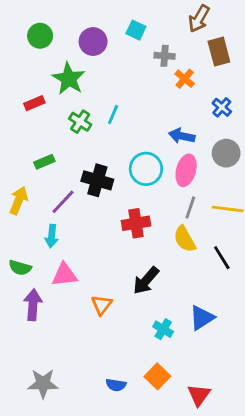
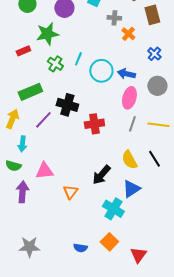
green star: (69, 79) -> (47, 34), turned 30
green rectangle: (44, 162) -> (30, 92), size x1.6
cyan circle: (146, 169) -> (101, 71), moved
red cross: (136, 223) -> (94, 124), moved
cyan arrow: (52, 236) -> (22, 144), moved
yellow semicircle: (185, 239) -> (129, 160), moved
blue triangle: (202, 318) -> (131, 189), moved
cyan cross: (163, 329) -> (113, 209), size x1.5

